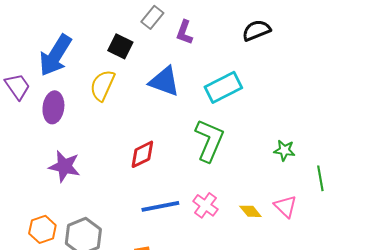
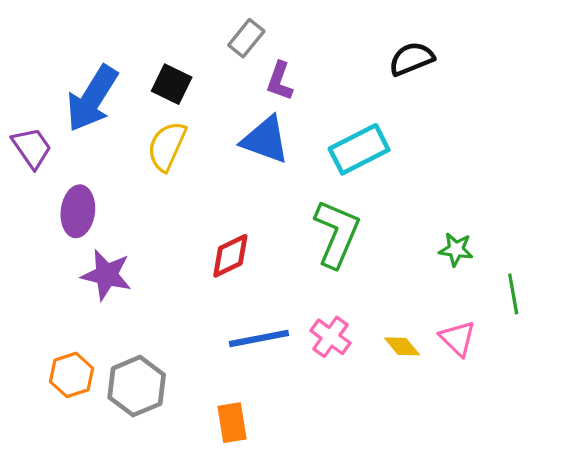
purple L-shape: (184, 32) -> (280, 81), moved
black square: (120, 46) -> (172, 84), moved
purple ellipse: (53, 107) -> (78, 211), moved

